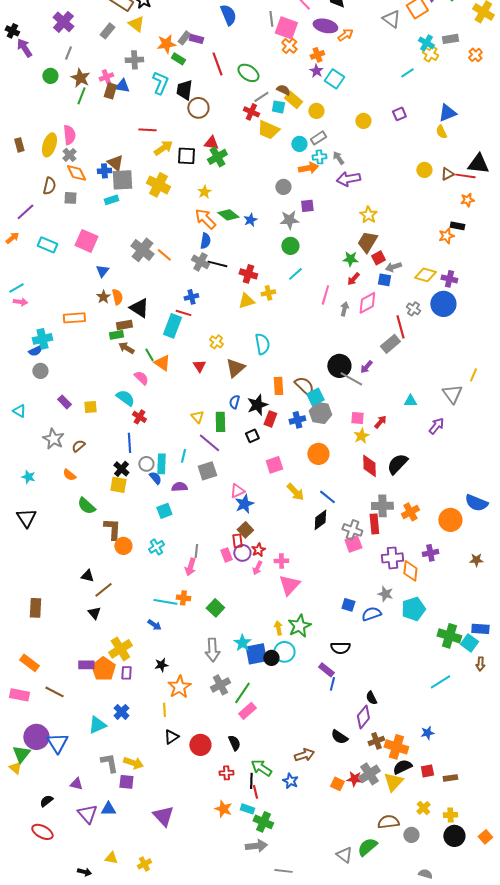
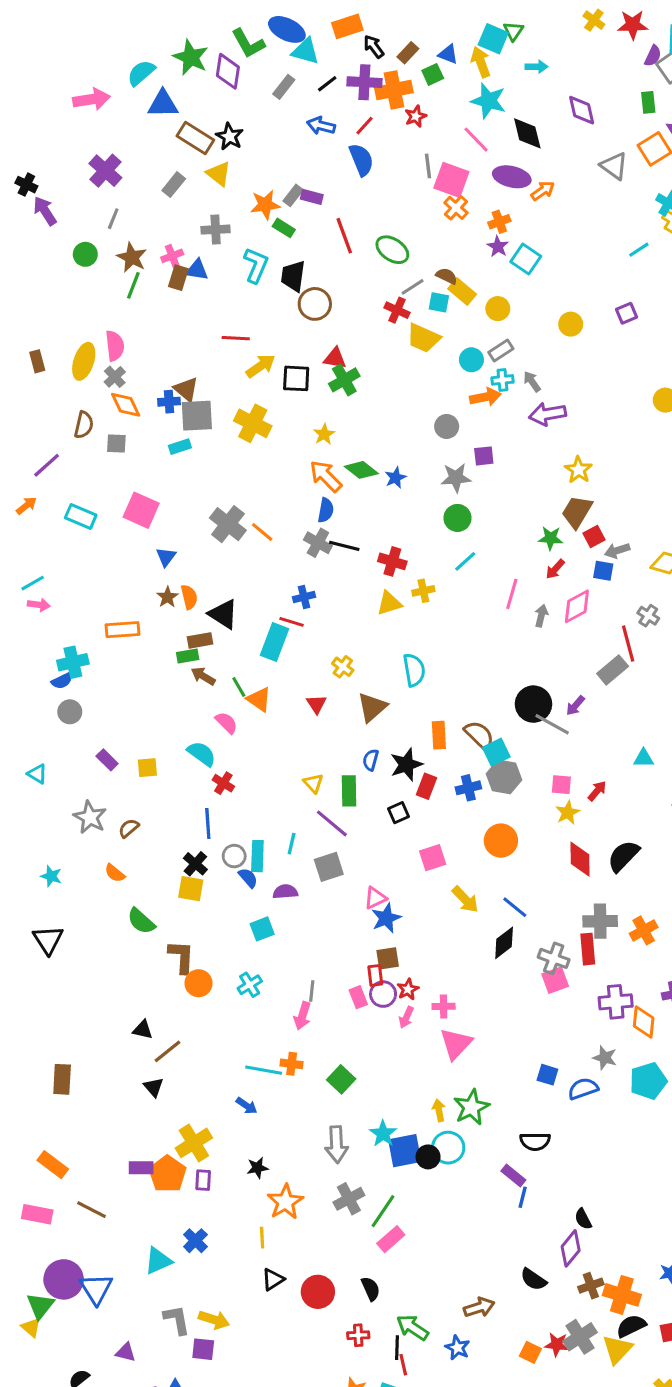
brown square: (245, 530) -> (388, 958), turned 35

